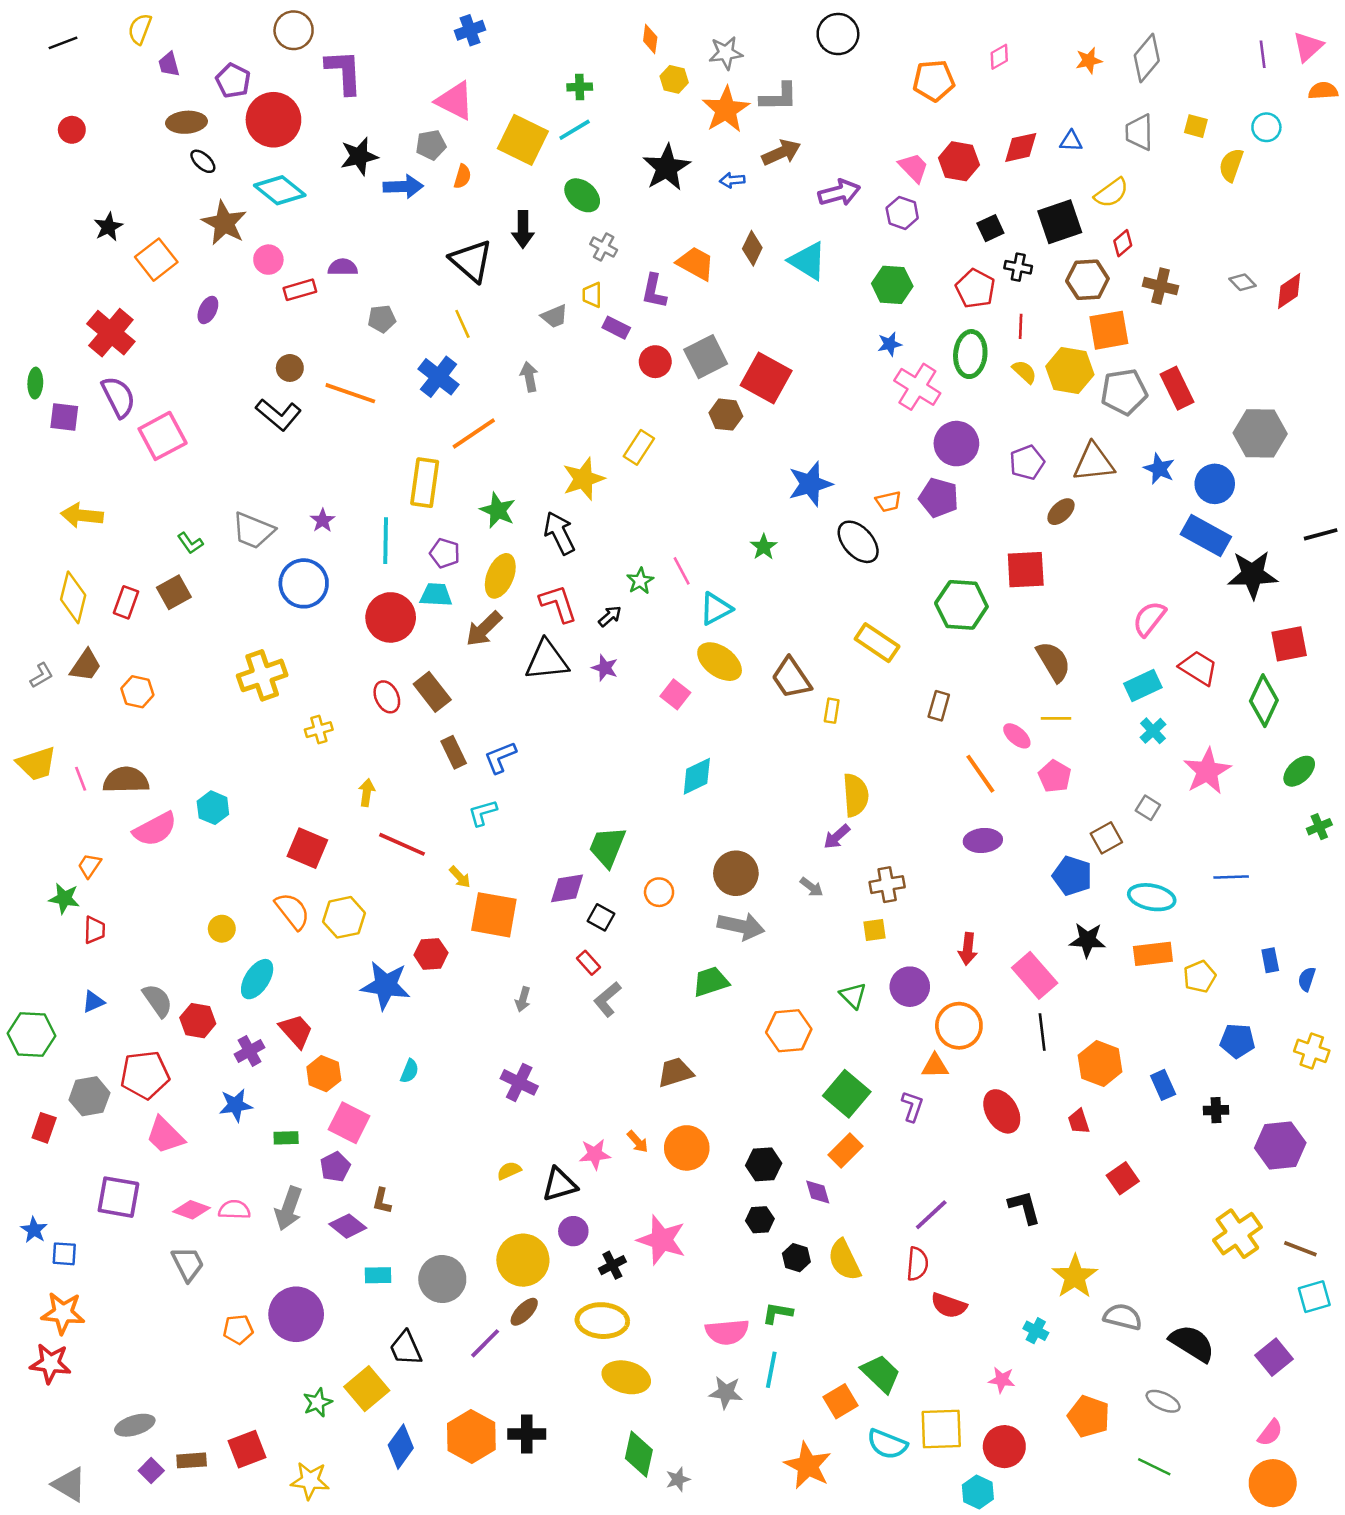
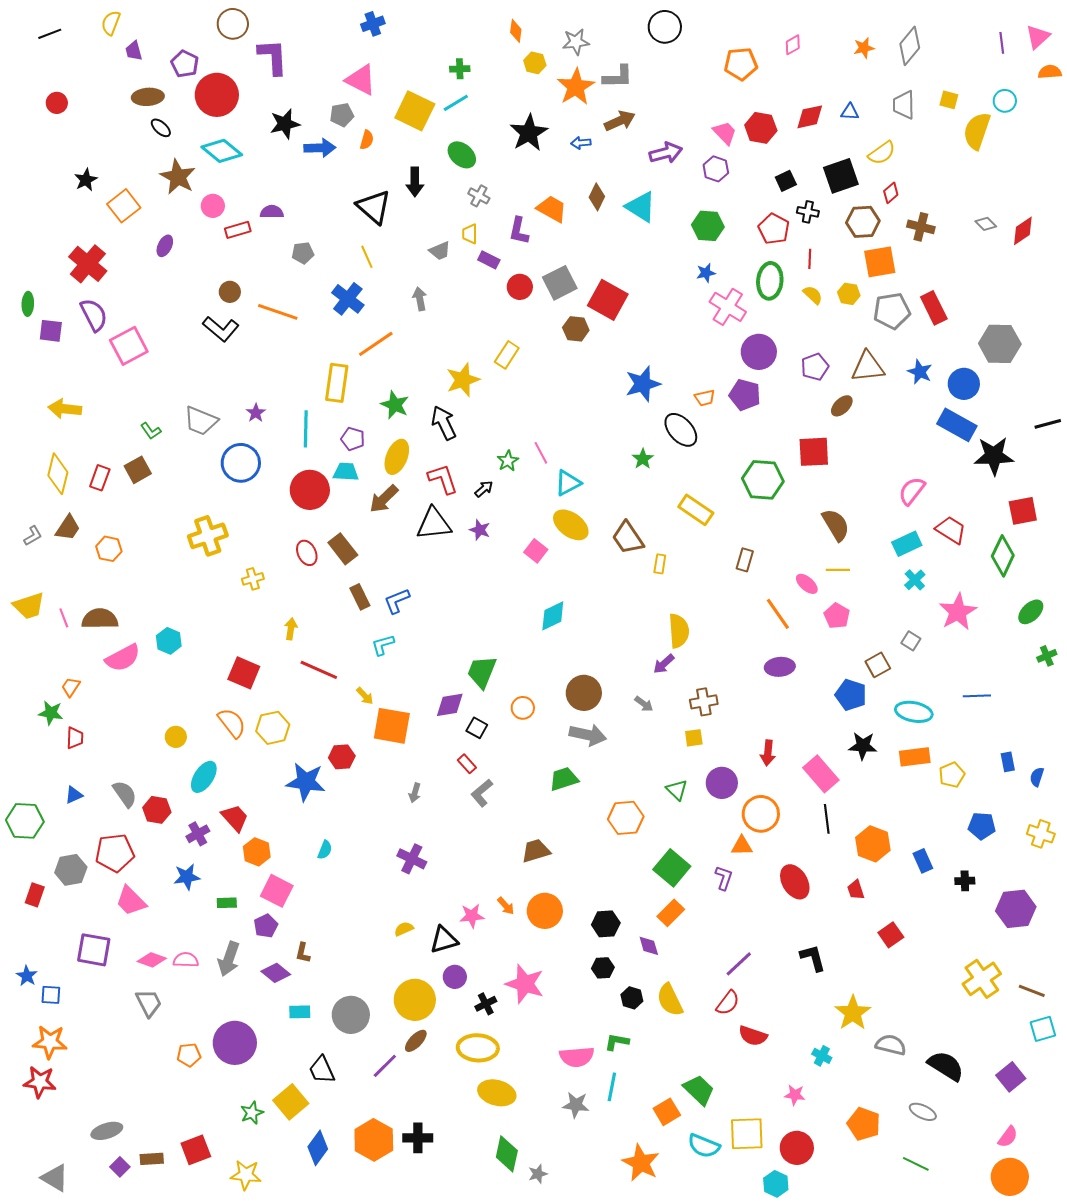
yellow semicircle: (1231, 165) -> (977, 131), size x1.4
yellow hexagon: (1070, 370) -> (849, 294), size x0.6
green star: (764, 547) -> (643, 459), moved
red semicircle: (917, 1264) -> (728, 1003), turned 32

